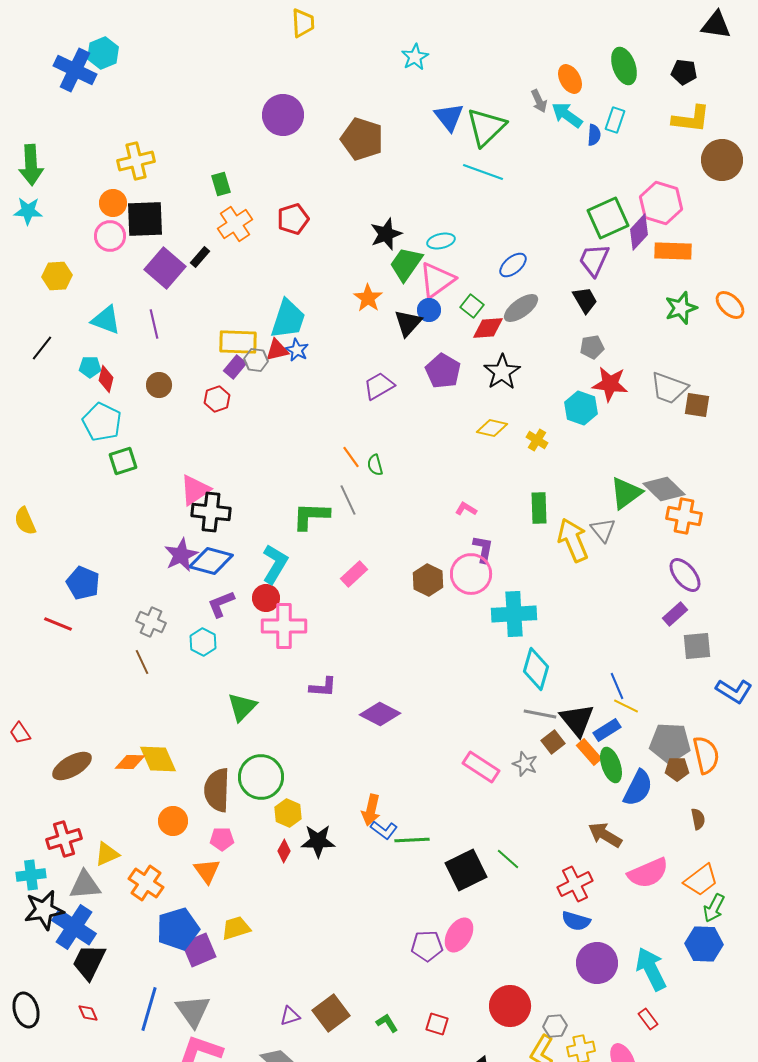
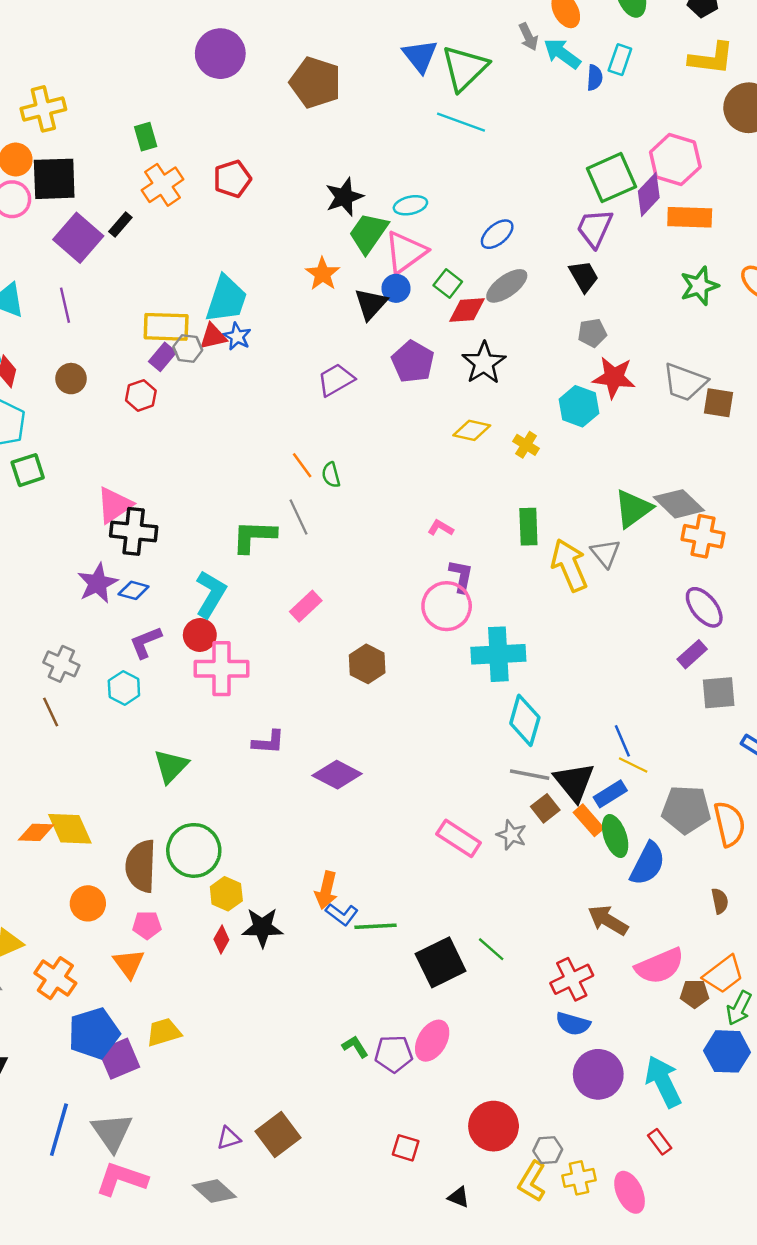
blue diamond: (211, 561) -> (134, 590), size x0.6
brown hexagon: (428, 580) -> (367, 664), moved
brown pentagon: (677, 769) -> (695, 994), moved
green L-shape: (387, 1023) -> (355, 1047), moved

